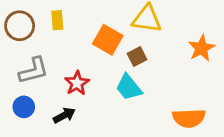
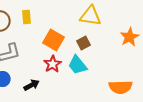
orange square: (108, 40) -> (54, 40), moved
red star: (77, 83) -> (53, 64), moved

